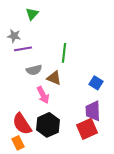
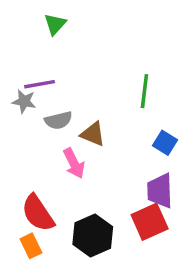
gray star: (14, 36) -> (24, 101), moved
green line: (64, 53) -> (144, 91), moved
black hexagon: (48, 125) -> (93, 236), moved

